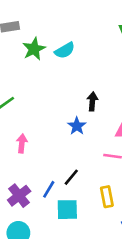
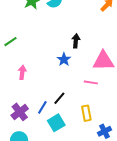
cyan square: (67, 210) -> (56, 123), turned -30

